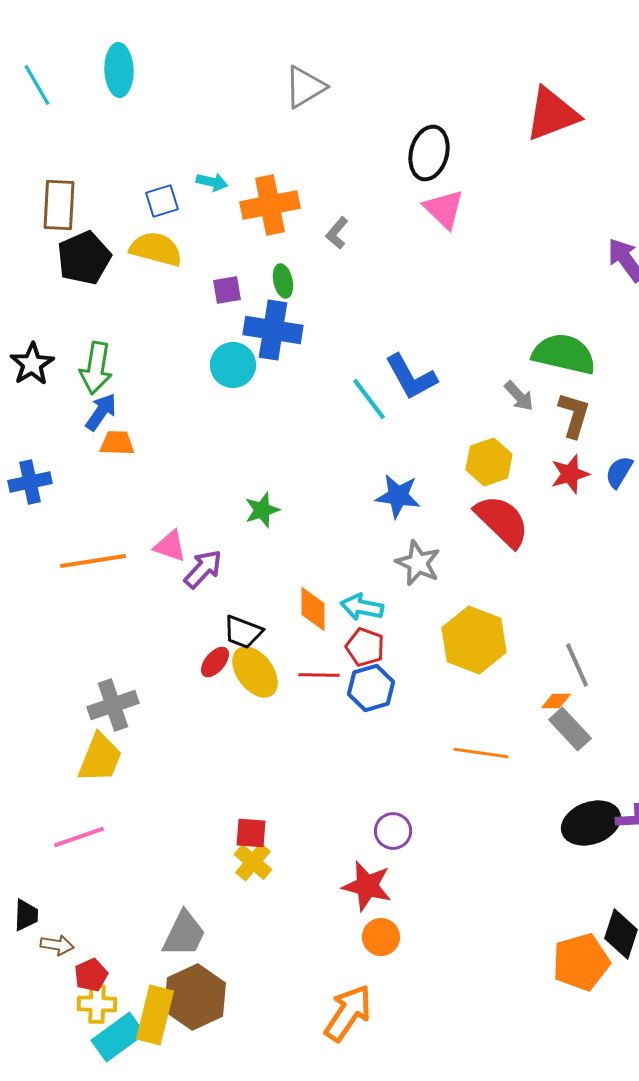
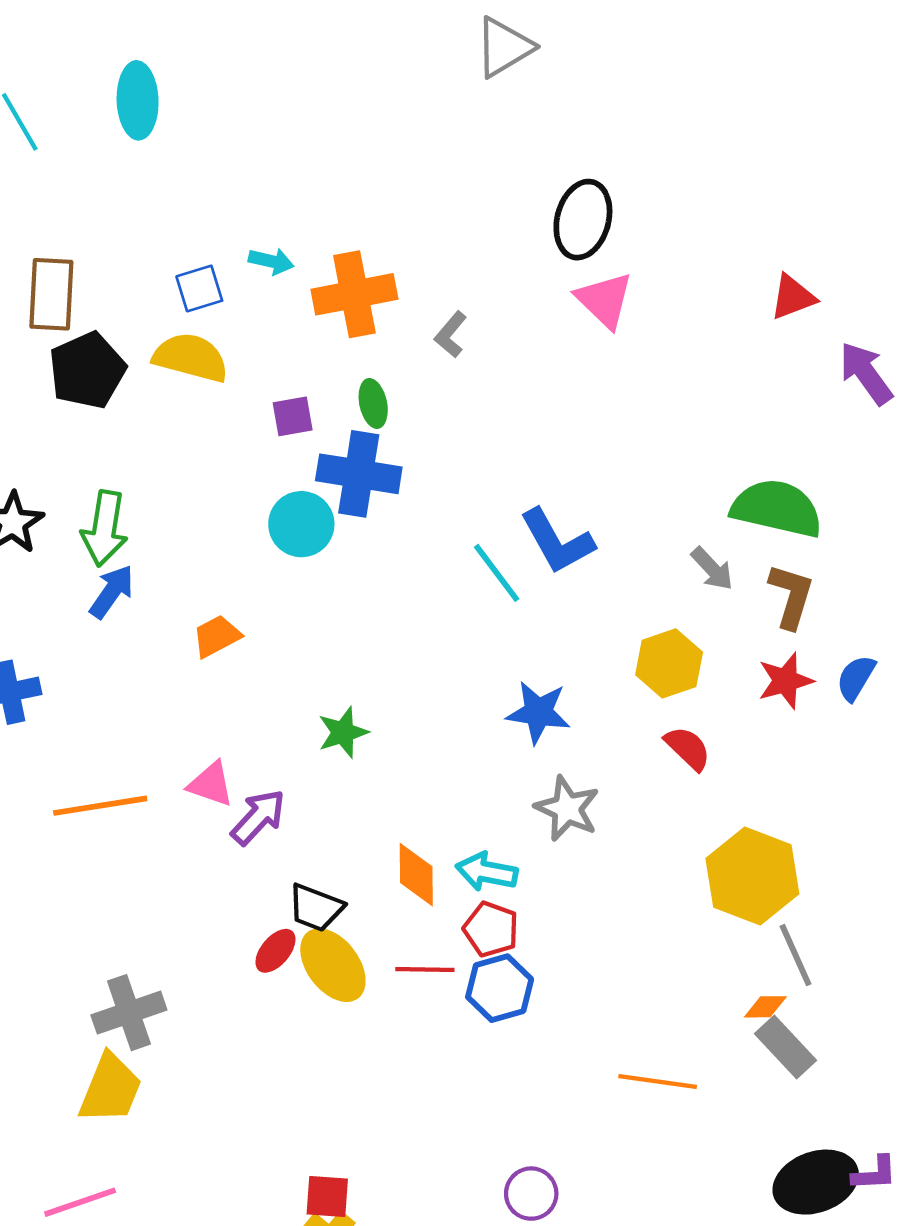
gray triangle: (305, 87) -> (504, 47), moved
red triangle: (552, 114) -> (793, 297), moved, size x0.6
orange trapezoid: (117, 443) -> (217, 636), moved, turned -30
red semicircle: (502, 521) -> (688, 748), size x0.6
yellow hexagon: (474, 640) -> (752, 876), moved

